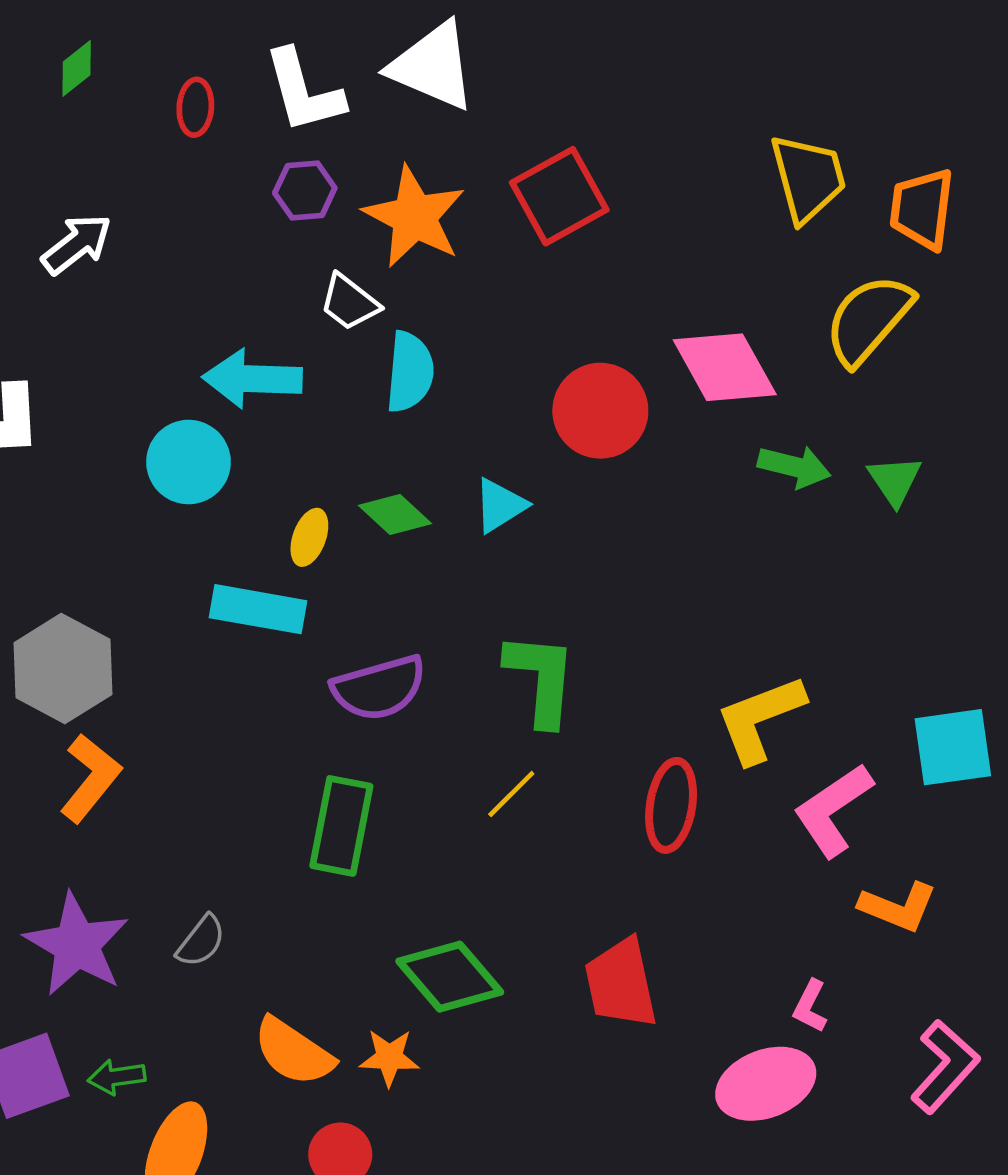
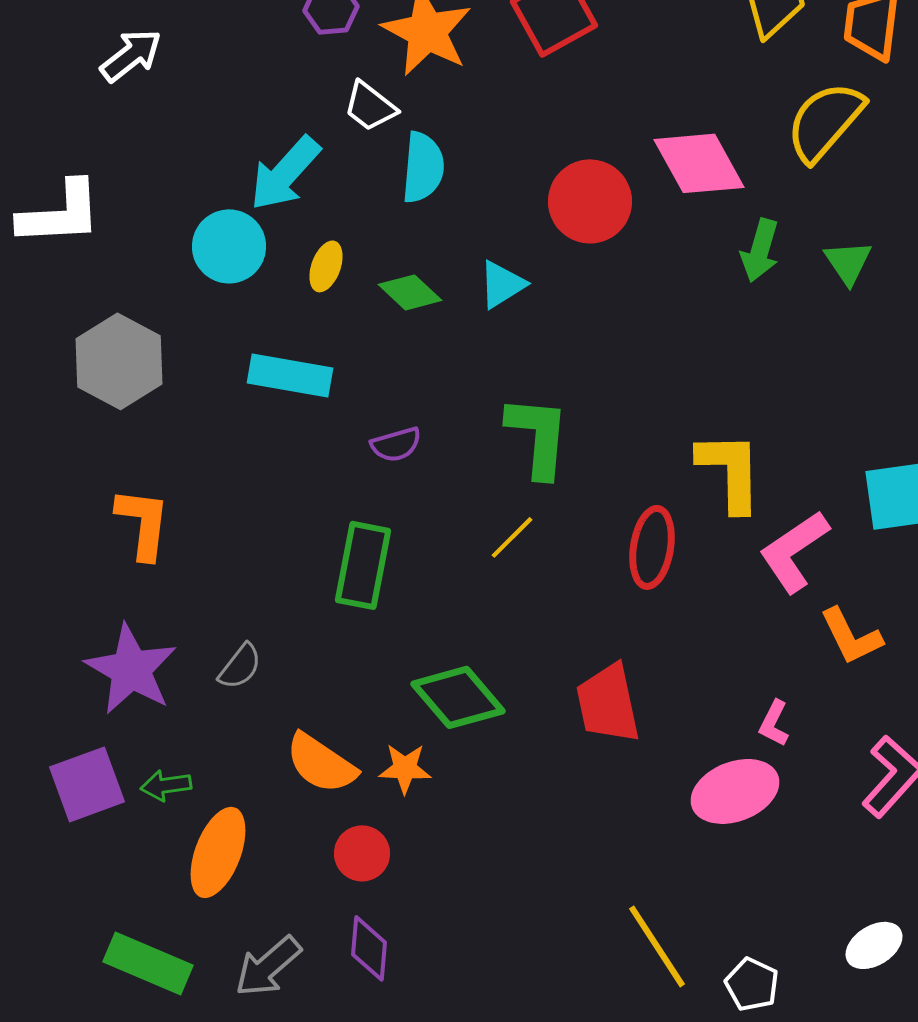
cyan arrow: (252, 379) -> (285, 173), turned -50
green arrow: (794, 467) -> (760, 250), turned 92
yellow ellipse: (309, 537) -> (326, 266), moved
gray hexagon: (63, 669) -> (119, 361), moved
purple semicircle: (379, 688) -> (396, 444), size x0.6
yellow L-shape: (760, 719) -> (730, 471), turned 110
orange L-shape: (90, 778) -> (143, 523), turned -32
orange L-shape: (898, 907) -> (851, 636), turned 42

